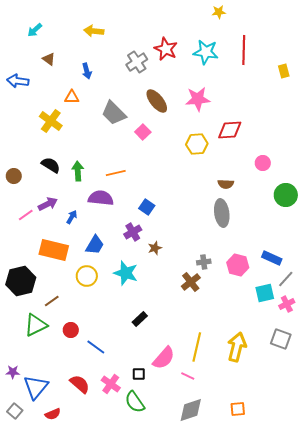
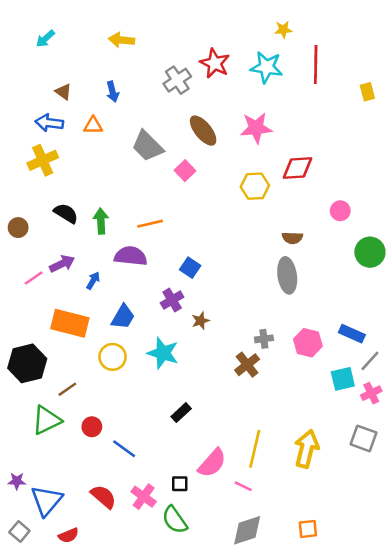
yellow star: (219, 12) -> (283, 30), moved
brown triangle: (49, 59) -> (63, 92), moved
blue arrow: (18, 81) -> (49, 123), moved
yellow cross: (51, 121) -> (43, 160), moved, turned 30

